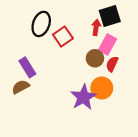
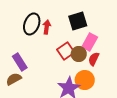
black square: (110, 16) -> (78, 21), moved
red arrow: (96, 27) -> (47, 27), moved
red square: (63, 37) -> (66, 51), moved

